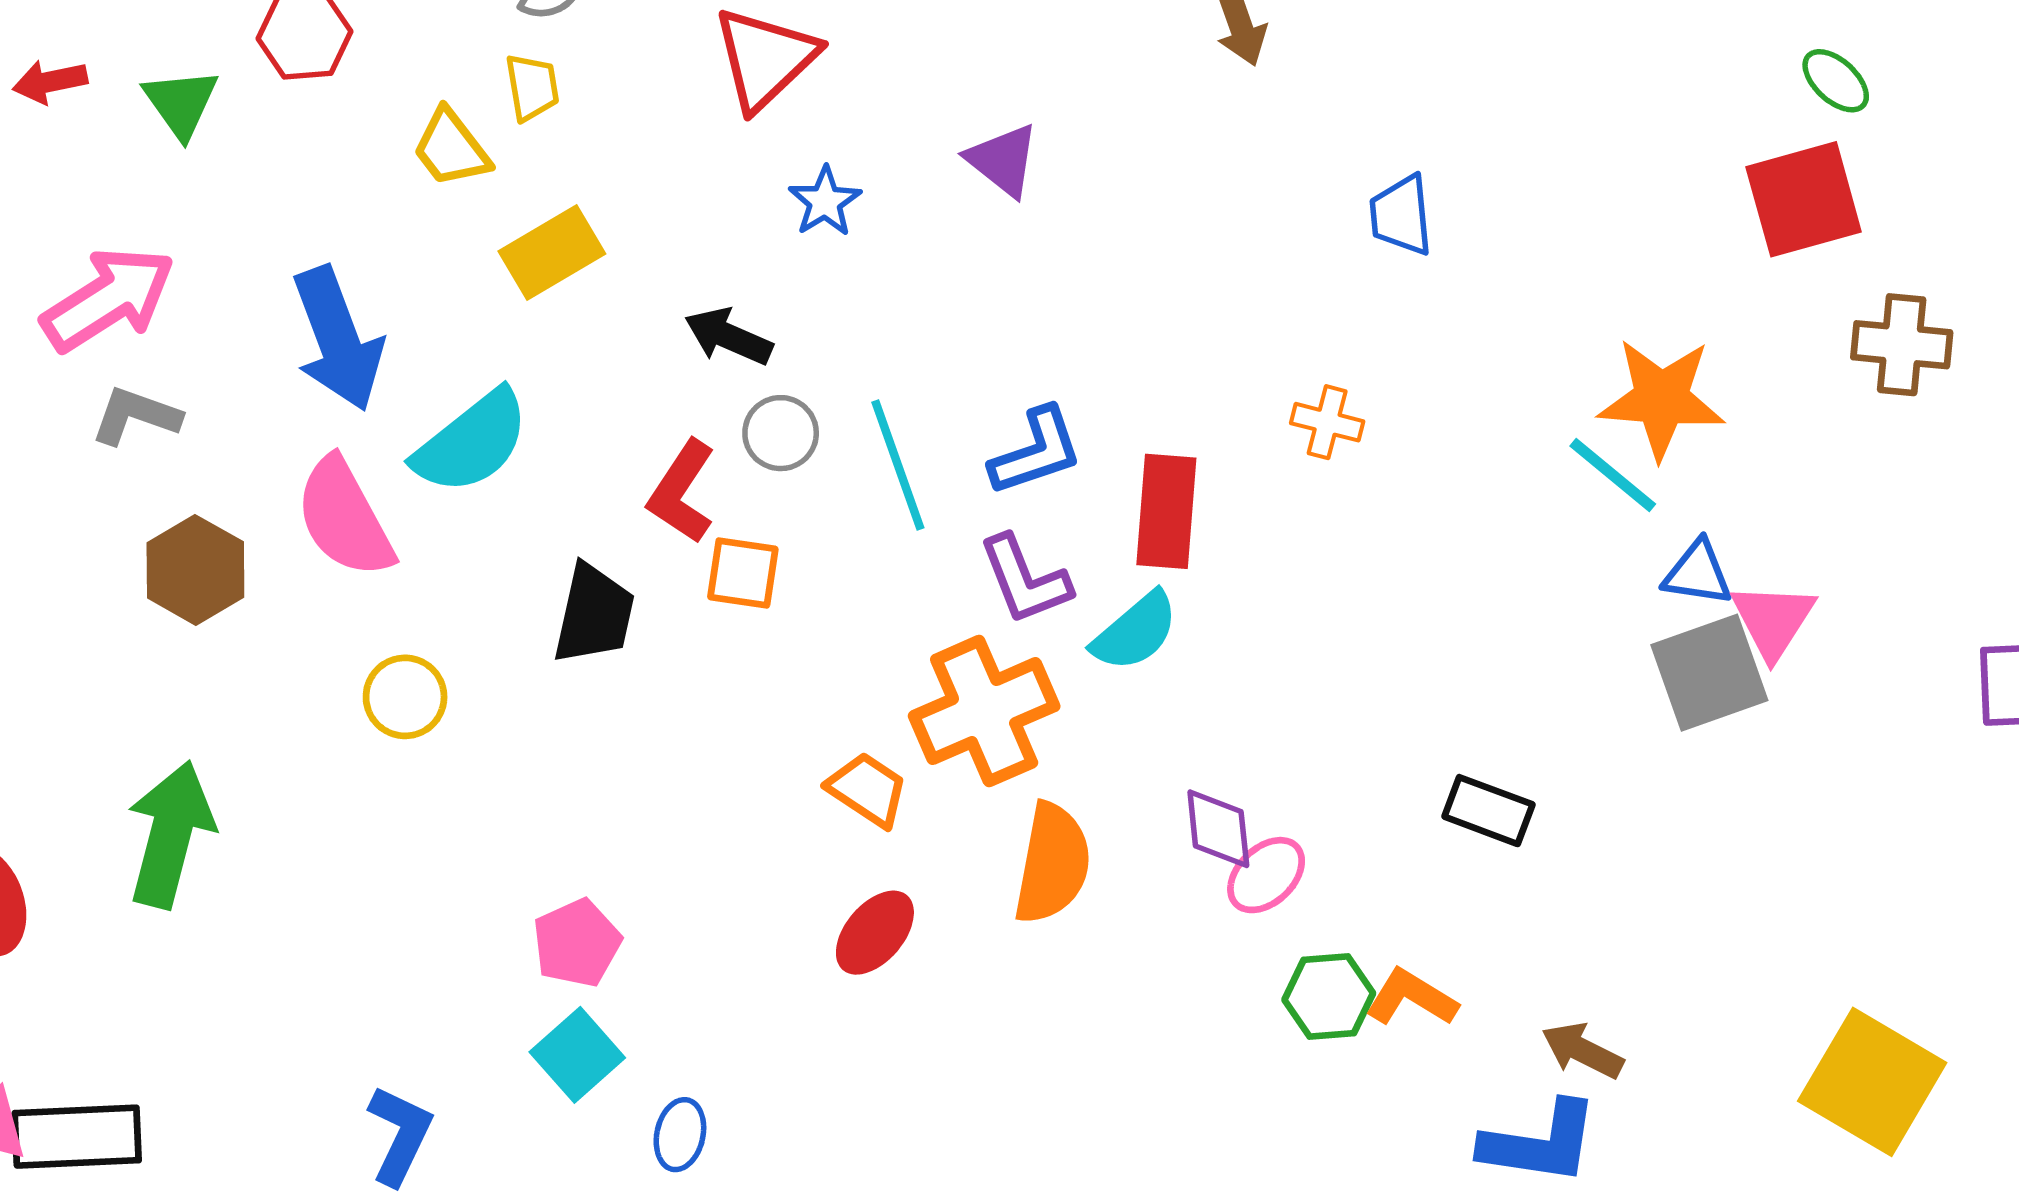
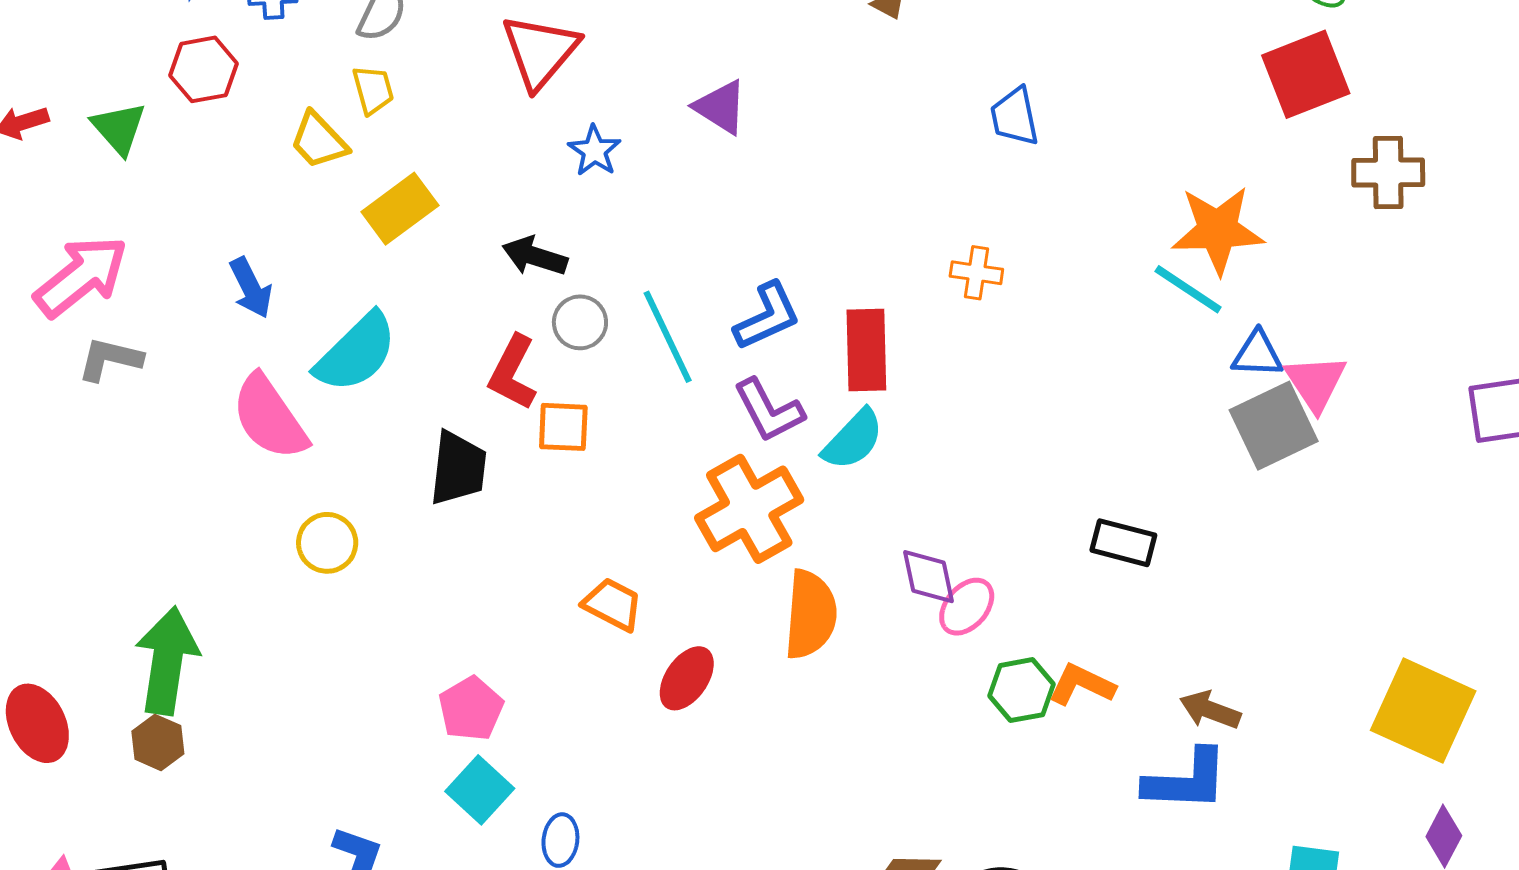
blue arrow: (338, 339) -> (251, 288), size x0.6
brown hexagon: (195, 570) -> (158, 742), moved, size x0.7
orange trapezoid: (868, 790) -> (613, 604), moved

